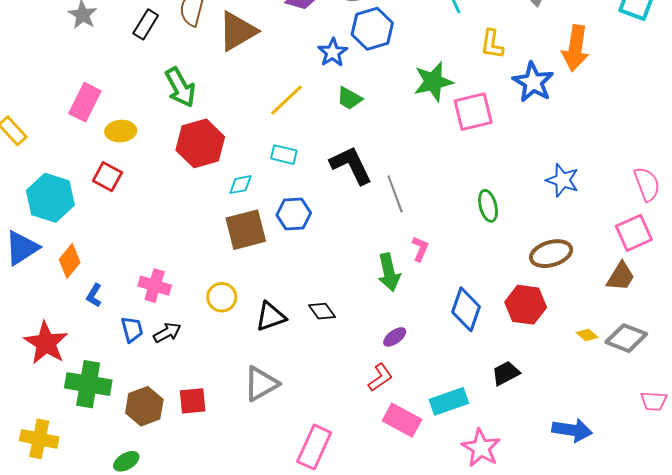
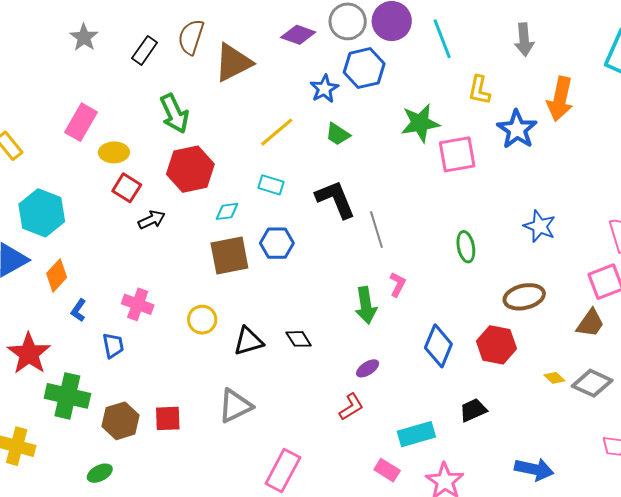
red square: (107, 177) -> (127, 188), moved
black arrow: (167, 333) -> (152, 220), moved
pink rectangle: (402, 420) -> (387, 470), moved, size x0.7

